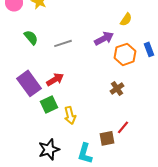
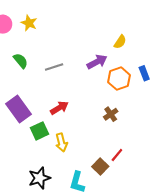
red arrow: (55, 79) -> (59, 108), moved
brown square: (107, 138) -> (100, 167), turned -35

